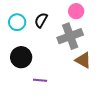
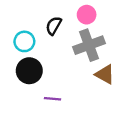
pink circle: (76, 11) -> (87, 15), moved
cyan circle: (17, 22) -> (24, 41), moved

